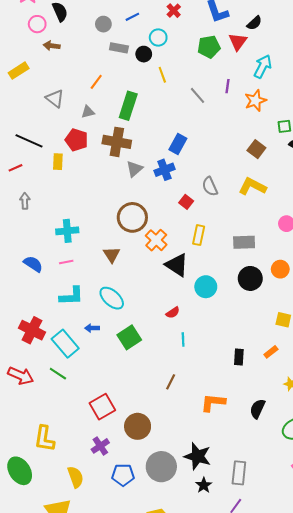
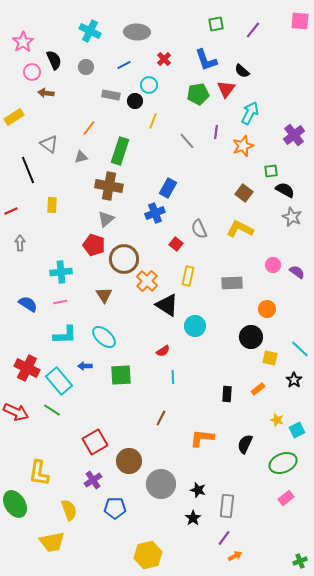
black semicircle: (254, 23) -> (242, 71), turned 84
gray circle: (103, 24) -> (86, 67), moved
yellow line: (162, 75) -> (153, 121), turned 42
red pentagon: (77, 140) -> (94, 245), moved
black line: (29, 141) -> (28, 170), moved, turned 44
gray triangle: (134, 169) -> (106, 219), moved
black circle: (250, 278) -> (251, 337), moved
green square: (129, 337) -> (121, 375), turned 30
black star: (198, 456) -> (198, 490), moved, size x0.6
gray circle: (161, 467) -> (161, 484), moved

